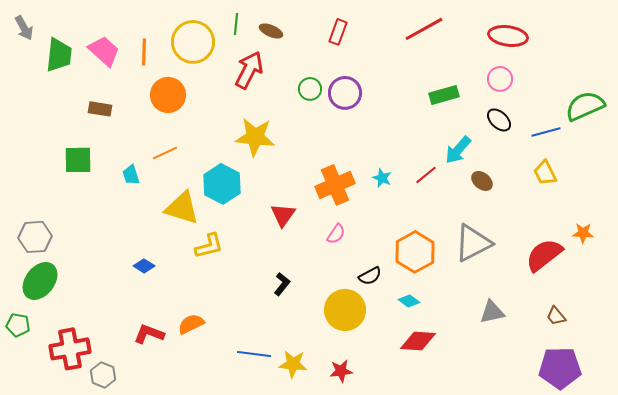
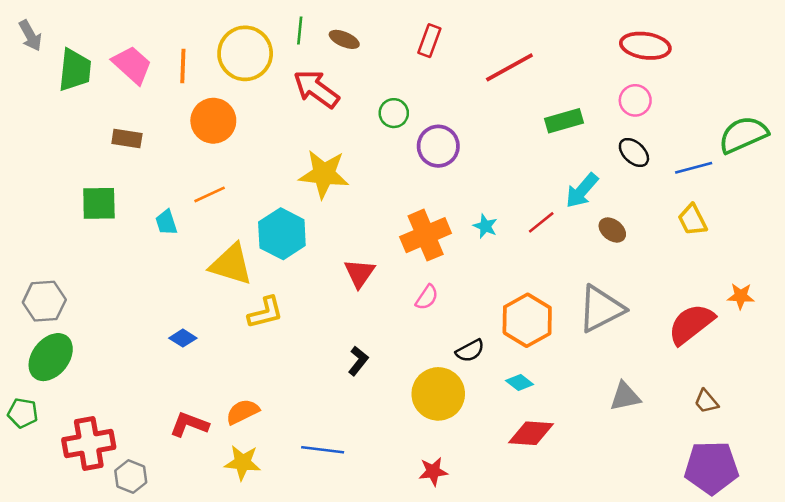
red line: (424, 29) -> (509, 67), moved
red arrow: (249, 70) -> (316, 89), turned -81
purple circle: (345, 93) -> (438, 146), moved
yellow star: (293, 364) -> (243, 463), moved

